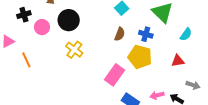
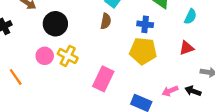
pink circle: (42, 27) -> (45, 56), moved
brown semicircle: (120, 34) -> (106, 21), moved
pink rectangle: (114, 75) -> (103, 79), moved

